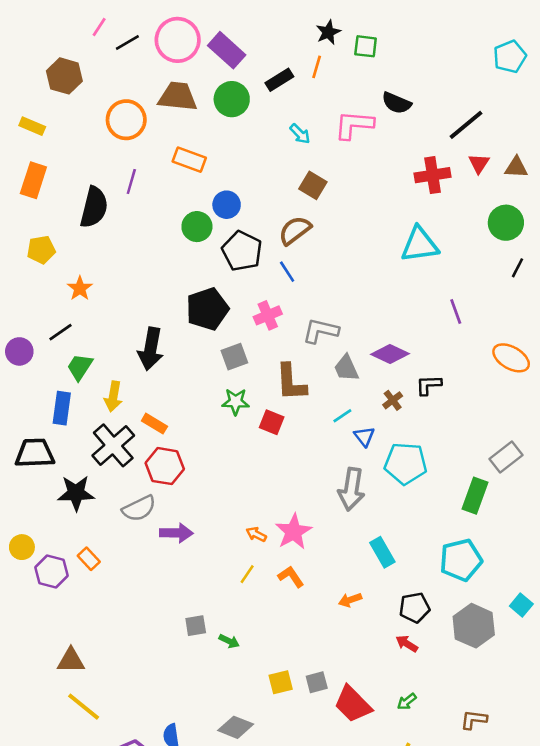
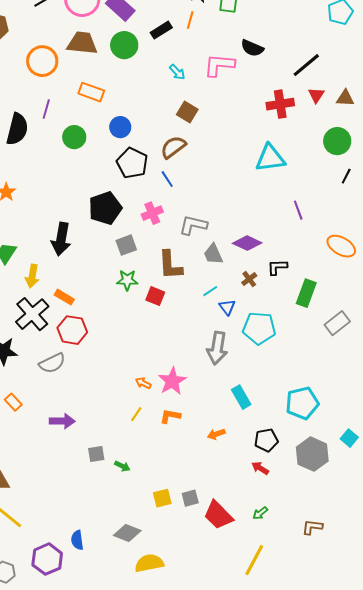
green circle: (197, 227) -> (74, 137), moved
green rectangle: (475, 496) -> (306, 293), moved
purple arrow: (176, 533) -> (62, 421), moved
orange L-shape: (291, 577) -> (170, 416), turned -45

